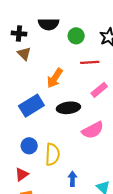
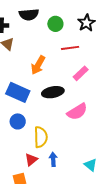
blue rectangle: (31, 106) -> (18, 92), turned 60
blue circle: (29, 146) -> (18, 121), moved
red triangle: (22, 174) -> (31, 160), moved
blue arrow: (72, 179) -> (53, 159), moved

